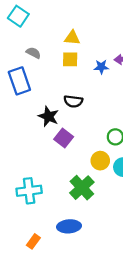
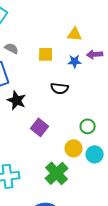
yellow triangle: (72, 38) -> (75, 34), moved
black semicircle: (73, 101) -> (60, 88), moved
black star: (49, 116) -> (17, 100), moved

